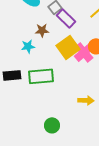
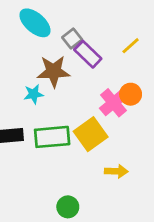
brown star: (42, 30) -> (54, 71), size x1.6
yellow square: (68, 47) -> (91, 134), moved

